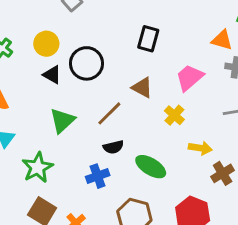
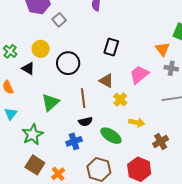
orange triangle: (222, 40) -> (162, 49), turned 35
black triangle: (52, 75) -> (28, 69), moved
brown line: (109, 113) -> (83, 98), turned -54
yellow cross: (174, 115) -> (120, 99), moved
yellow arrow: (200, 148) -> (137, 123), moved

